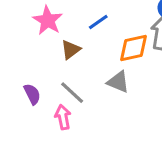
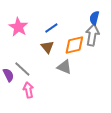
brown triangle: (71, 50) -> (47, 47), moved, turned -32
gray line: (72, 93) -> (22, 69), moved

